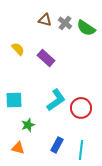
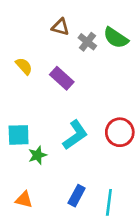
gray cross: (65, 23) -> (87, 42), moved
red circle: (81, 108) -> (120, 132), moved
green star: (28, 125) -> (37, 155), moved

